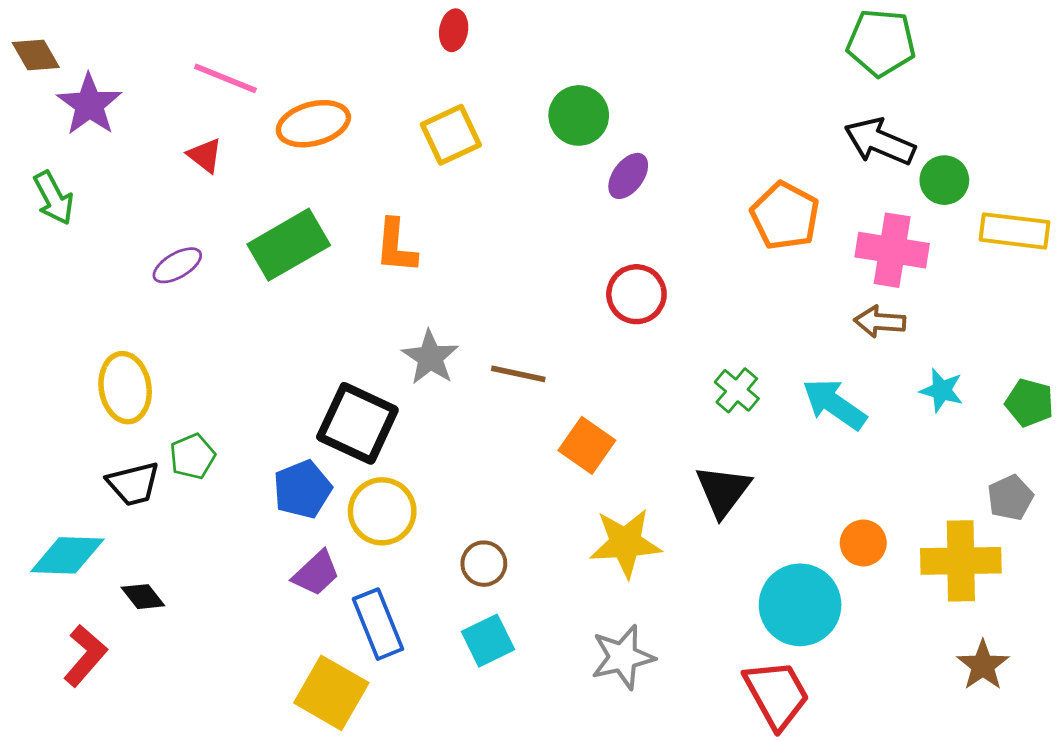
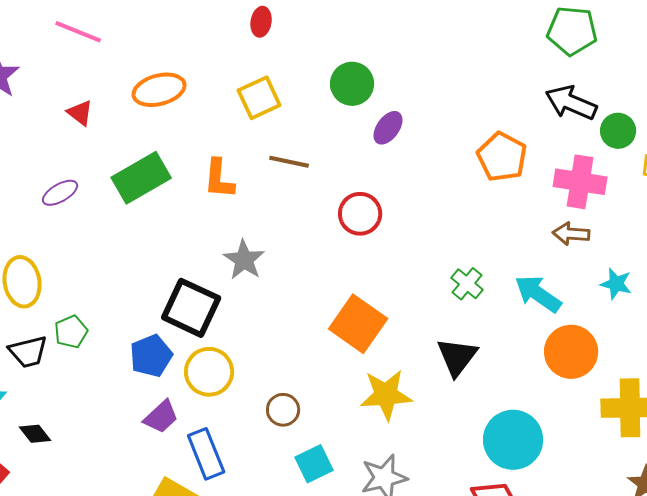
pink line: (225, 78) -> (78, 32), moved
red circle: (636, 294) -> (360, 214), moved
brown line: (518, 374) -> (289, 162), moved
orange square: (587, 445) -> (358, 324), size x1.4
orange circle: (863, 543) -> (571, 352), moved, size x1.6
cyan square: (488, 641) -> (314, 464), moved

